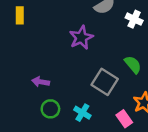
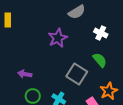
white cross: (134, 19) -> (101, 33), moved

